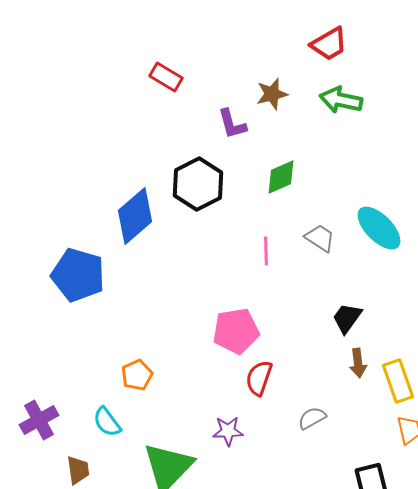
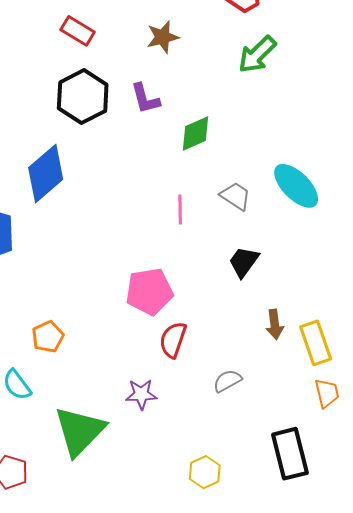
brown star: (272, 94) -> (163, 37), moved
green arrow: (341, 100) -> (257, 54), turned -57
purple L-shape: (232, 124) -> (145, 99), moved
black hexagon: (198, 184) -> (83, 97), moved
black trapezoid: (347, 318) -> (244, 262), moved

